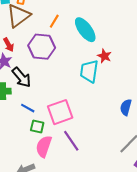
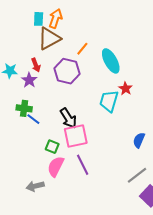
black arrow: (22, 77) -> (68, 118), moved
blue line: (28, 108) -> (33, 119), moved

